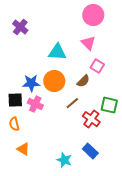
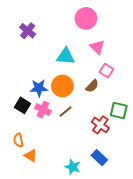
pink circle: (93, 15) -> (86, 18), moved
black square: (15, 100) -> (23, 105), turned 35
brown line: (72, 103) -> (66, 112), moved
orange semicircle: (14, 124) -> (18, 140), moved

